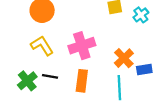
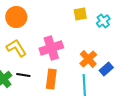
blue rectangle: (144, 69) -> (106, 69), turned -32

